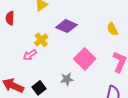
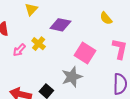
pink arrow: (30, 55) -> (19, 50), moved
gray star: (67, 79) -> (72, 77), size x1.5

